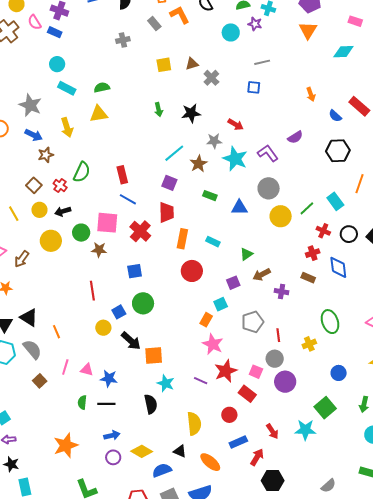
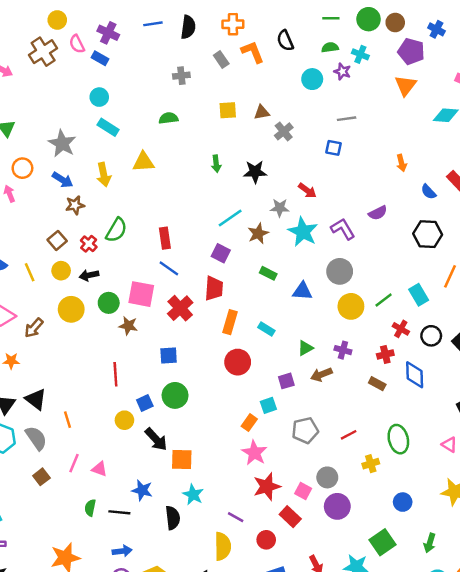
green semicircle: (102, 87) -> (168, 118), moved
purple cross: (282, 292) -> (343, 350), moved
red line: (278, 335) -> (349, 435), moved, turned 64
blue star: (109, 378) -> (142, 490), moved
purple line: (201, 381) -> (236, 517), moved

